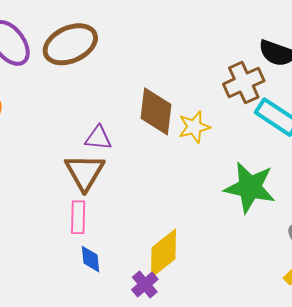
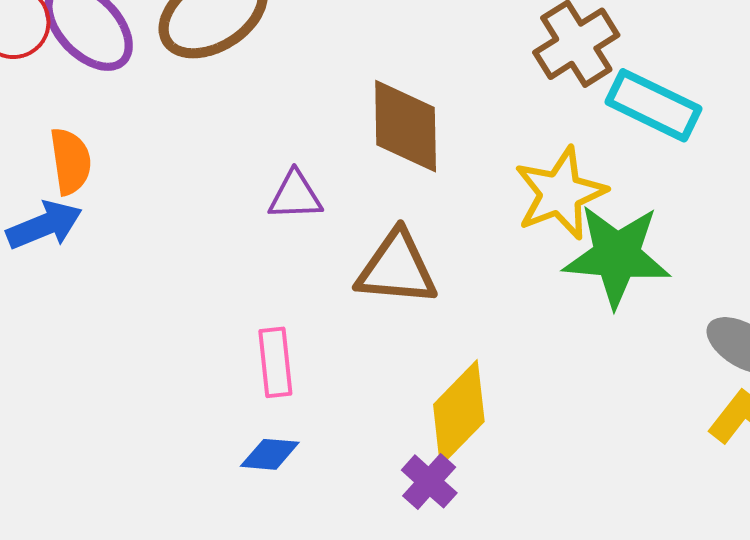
yellow star: (194, 127) -> (560, 193), moved, size x1.4
brown triangle: (85, 172) -> (397, 268), moved, turned -48
blue diamond: (91, 259) -> (270, 454), moved, turned -72

